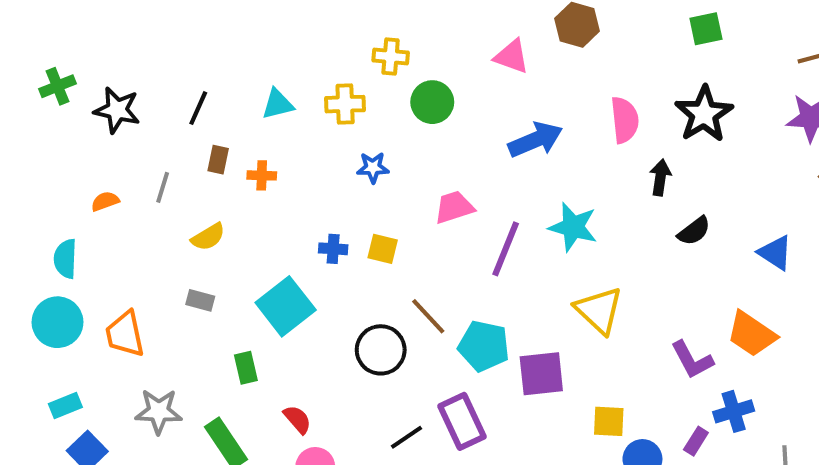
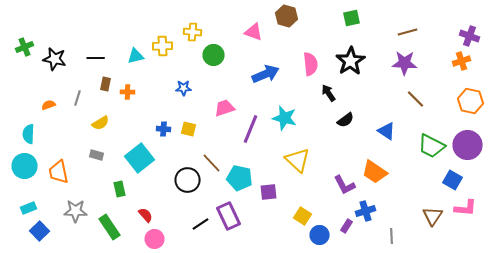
yellow cross: (345, 104) -> (162, 46), moved
black line: (198, 108) -> (96, 58), turned 66
black arrow: (660, 177) -> (328, 93), turned -42
purple square: (541, 374) -> (268, 192), size x0.7
yellow square: (609, 421) -> (302, 216), turned 30

